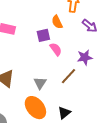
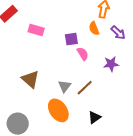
orange semicircle: (57, 22) -> (94, 28), moved
brown line: (69, 76) -> (85, 88), moved
black triangle: (64, 113) -> (95, 117), moved

